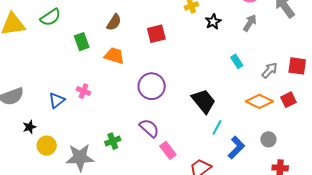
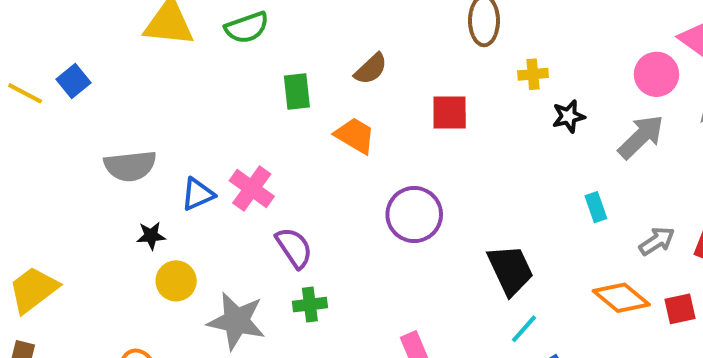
gray arrow: (250, 23) -> (641, 137), size x1.4
pink cross: (83, 91) -> (252, 189), moved, size x1.5
blue triangle: (57, 100) -> (198, 194), moved
purple semicircle: (149, 128) -> (294, 248), moved

